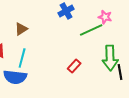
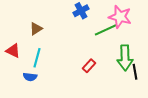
pink star: (105, 17) -> (120, 17), size x1.6
blue semicircle: (15, 77) -> (30, 77), size x0.6

